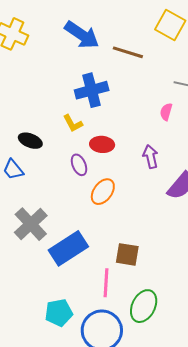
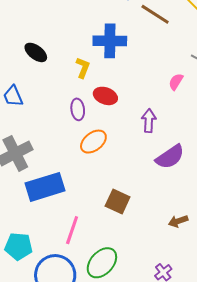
yellow L-shape: (73, 123) -> (83, 68), turned -145
black ellipse: (30, 141) -> (36, 52), moved
brown square: (127, 254) -> (118, 202), moved

